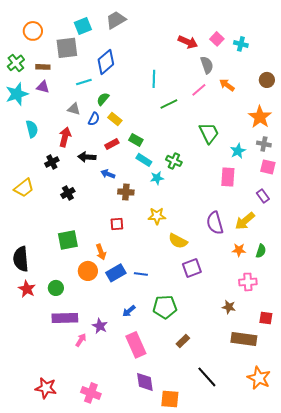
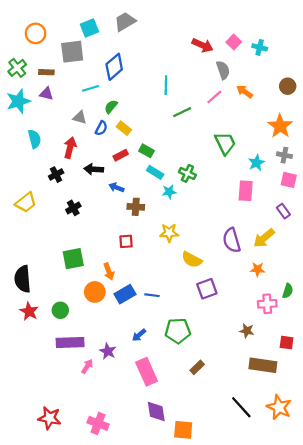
green semicircle: (261, 251) -> (288, 291), moved
black line: (207, 377) -> (241, 407), moved

